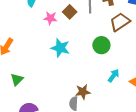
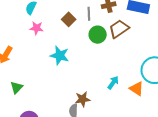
pink star: (50, 18) -> (37, 28), moved
green circle: (101, 45) -> (98, 35), moved

